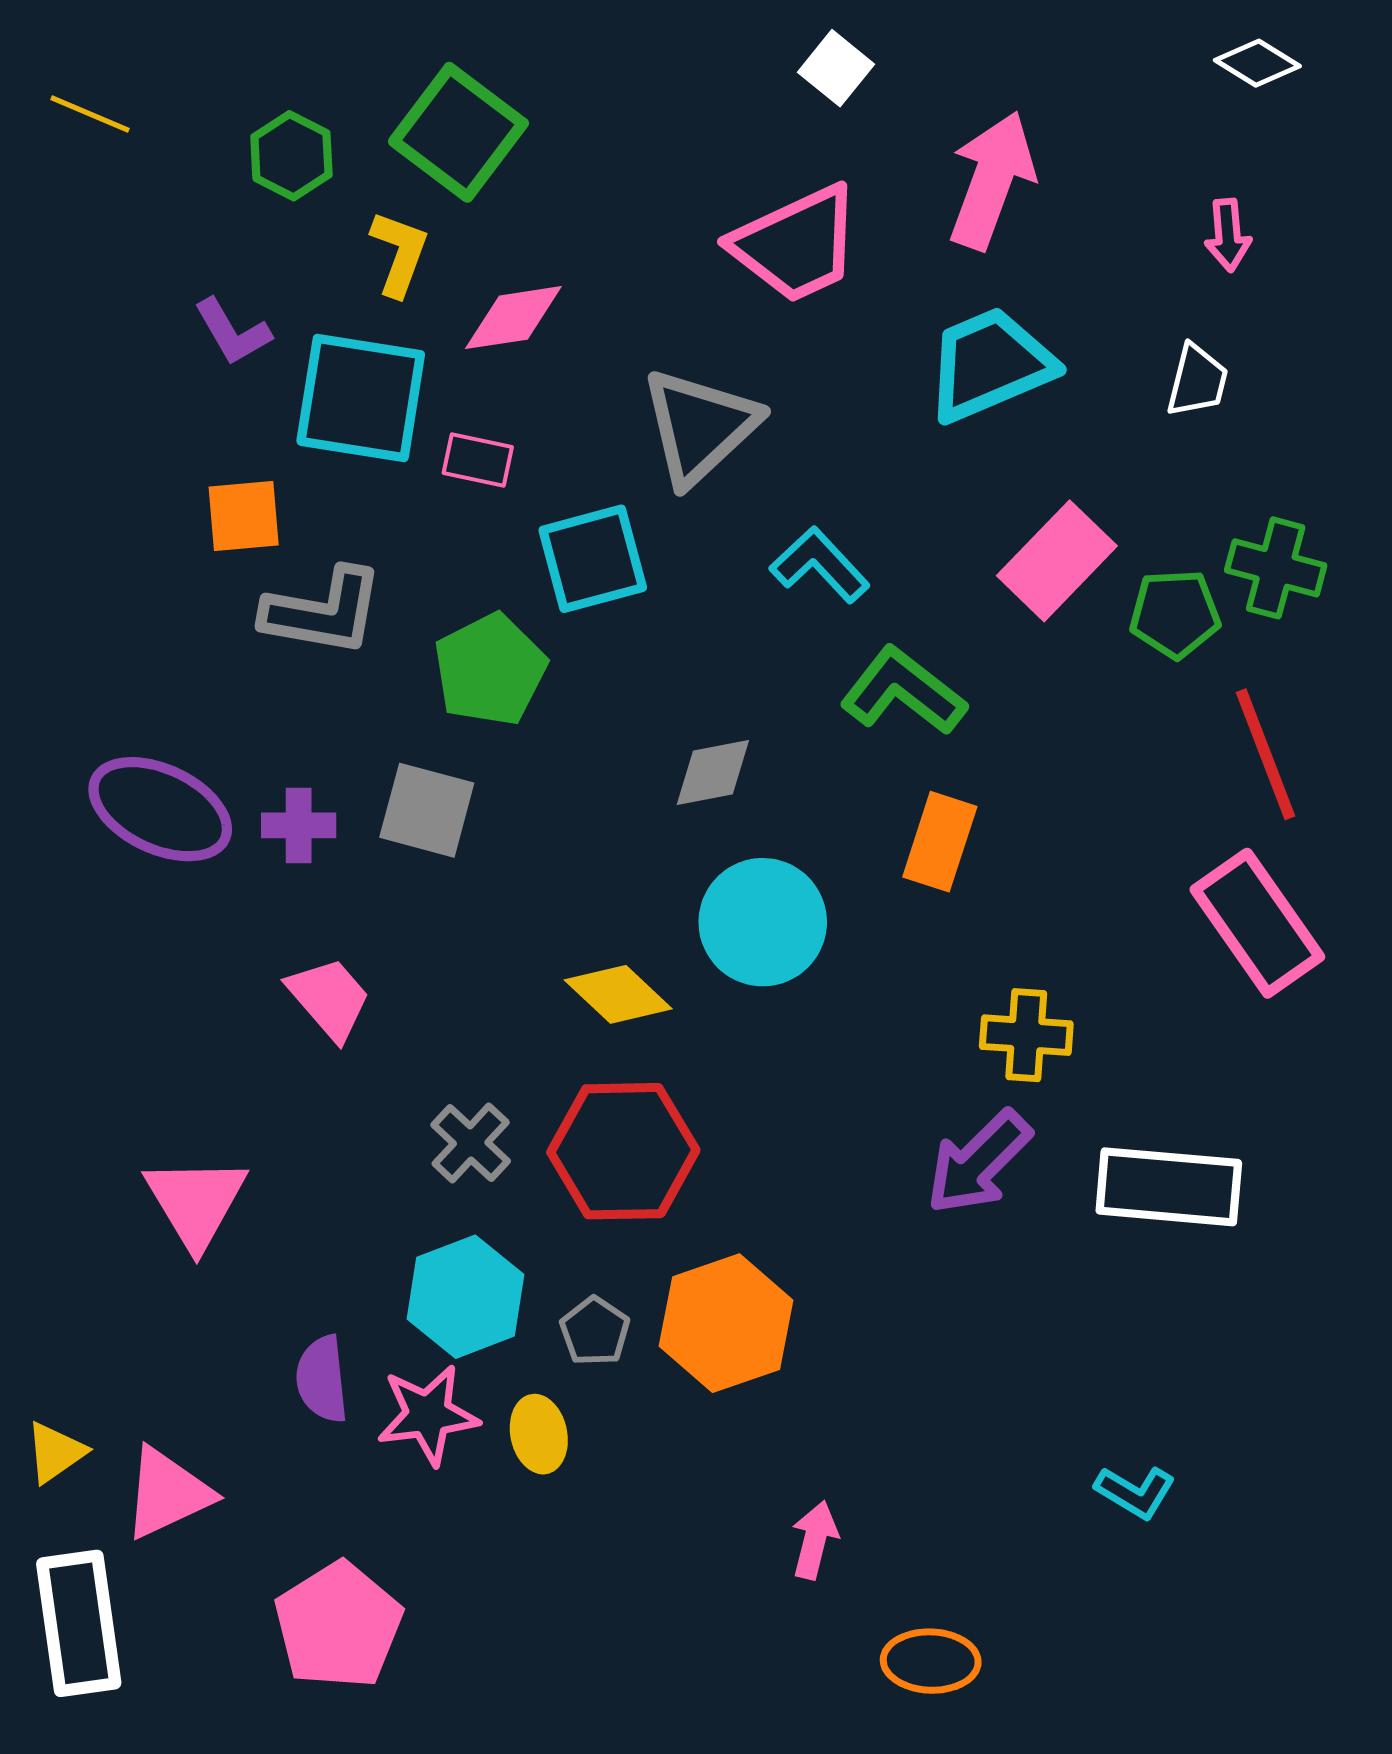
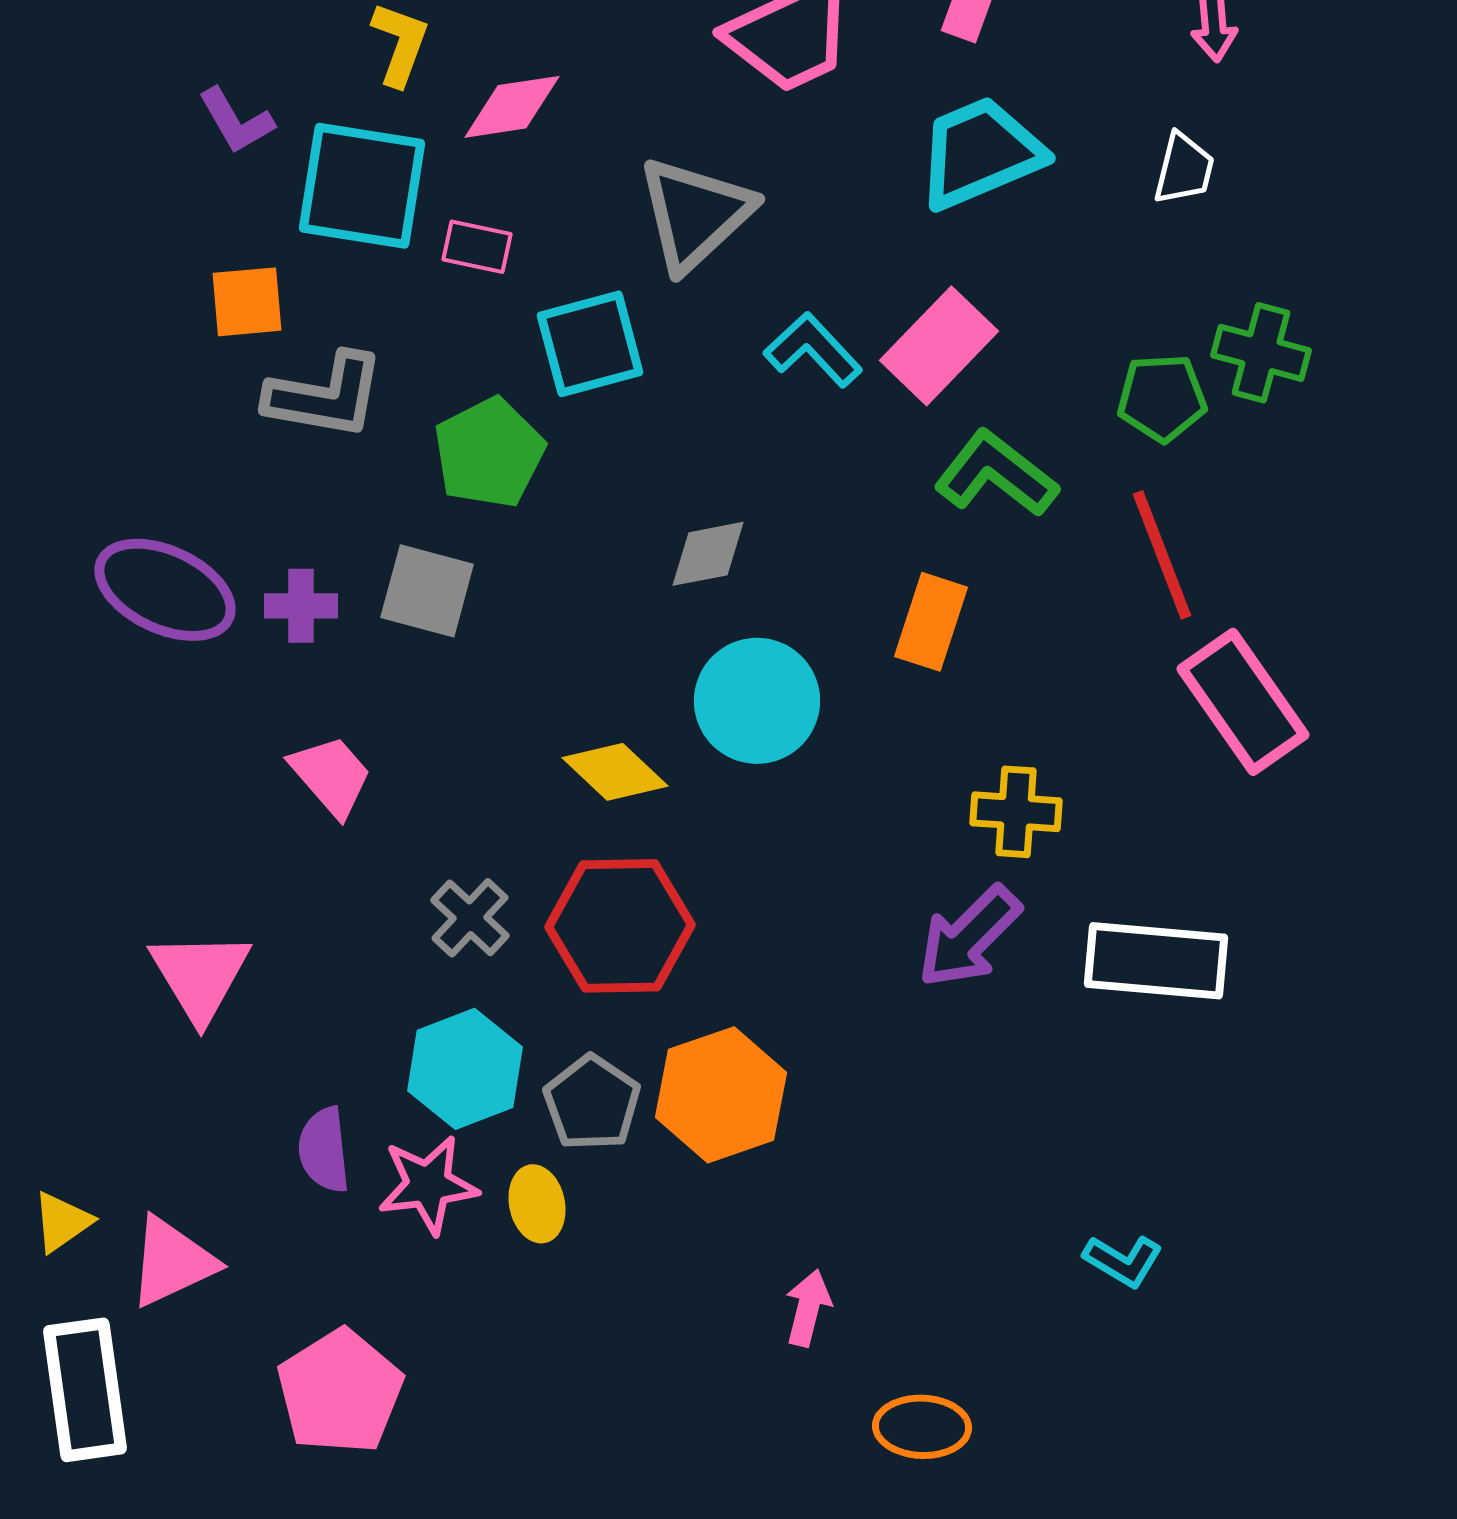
pink rectangle: (1057, 561) -> (939, 346), moved
green L-shape: (903, 691) -> (996, 474), moved
red line: (1266, 754) -> (1162, 555), moved
gray pentagon: (595, 1331) -> (592, 1103), size x1.4

